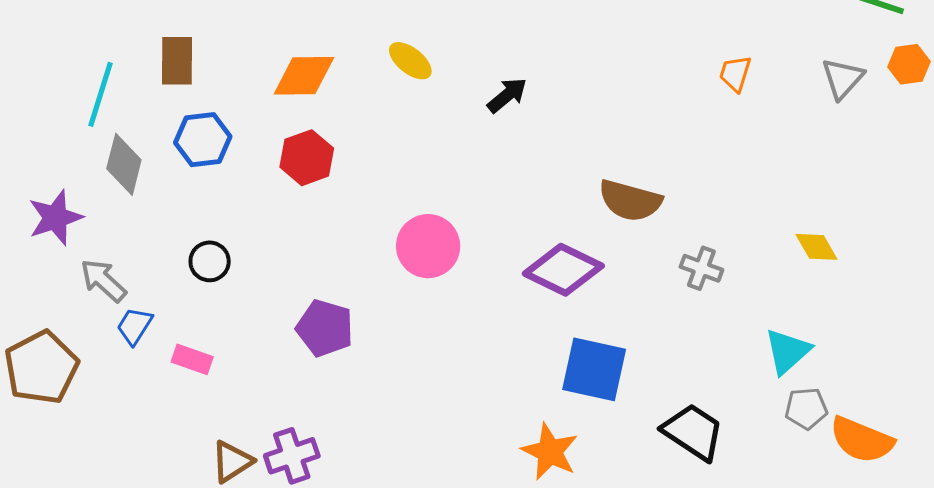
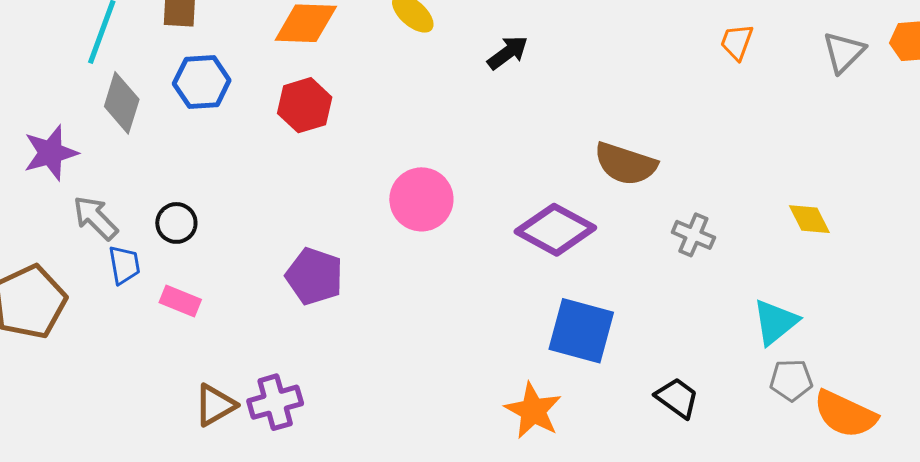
black circle: (210, 261) -> (176, 223), moved
blue trapezoid: (135, 326) -> (124, 265), turned 135
black trapezoid: (693, 432) -> (677, 398), size x0.7

